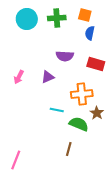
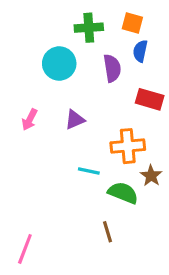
cyan circle: (27, 19) -> (59, 63), moved
purple semicircle: (65, 56) -> (112, 68), moved, turned -102
brown line: (69, 149) -> (107, 232), turned -32

